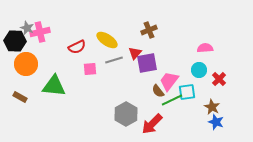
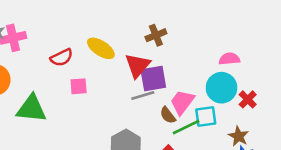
red triangle: (135, 53) -> (138, 65), size x1.5
gray line: (114, 60) -> (143, 96), moved
cyan circle: (199, 70) -> (222, 88), size x1.5

